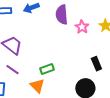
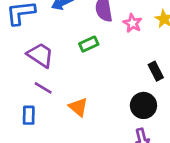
green rectangle: (47, 69) -> (89, 44), moved

